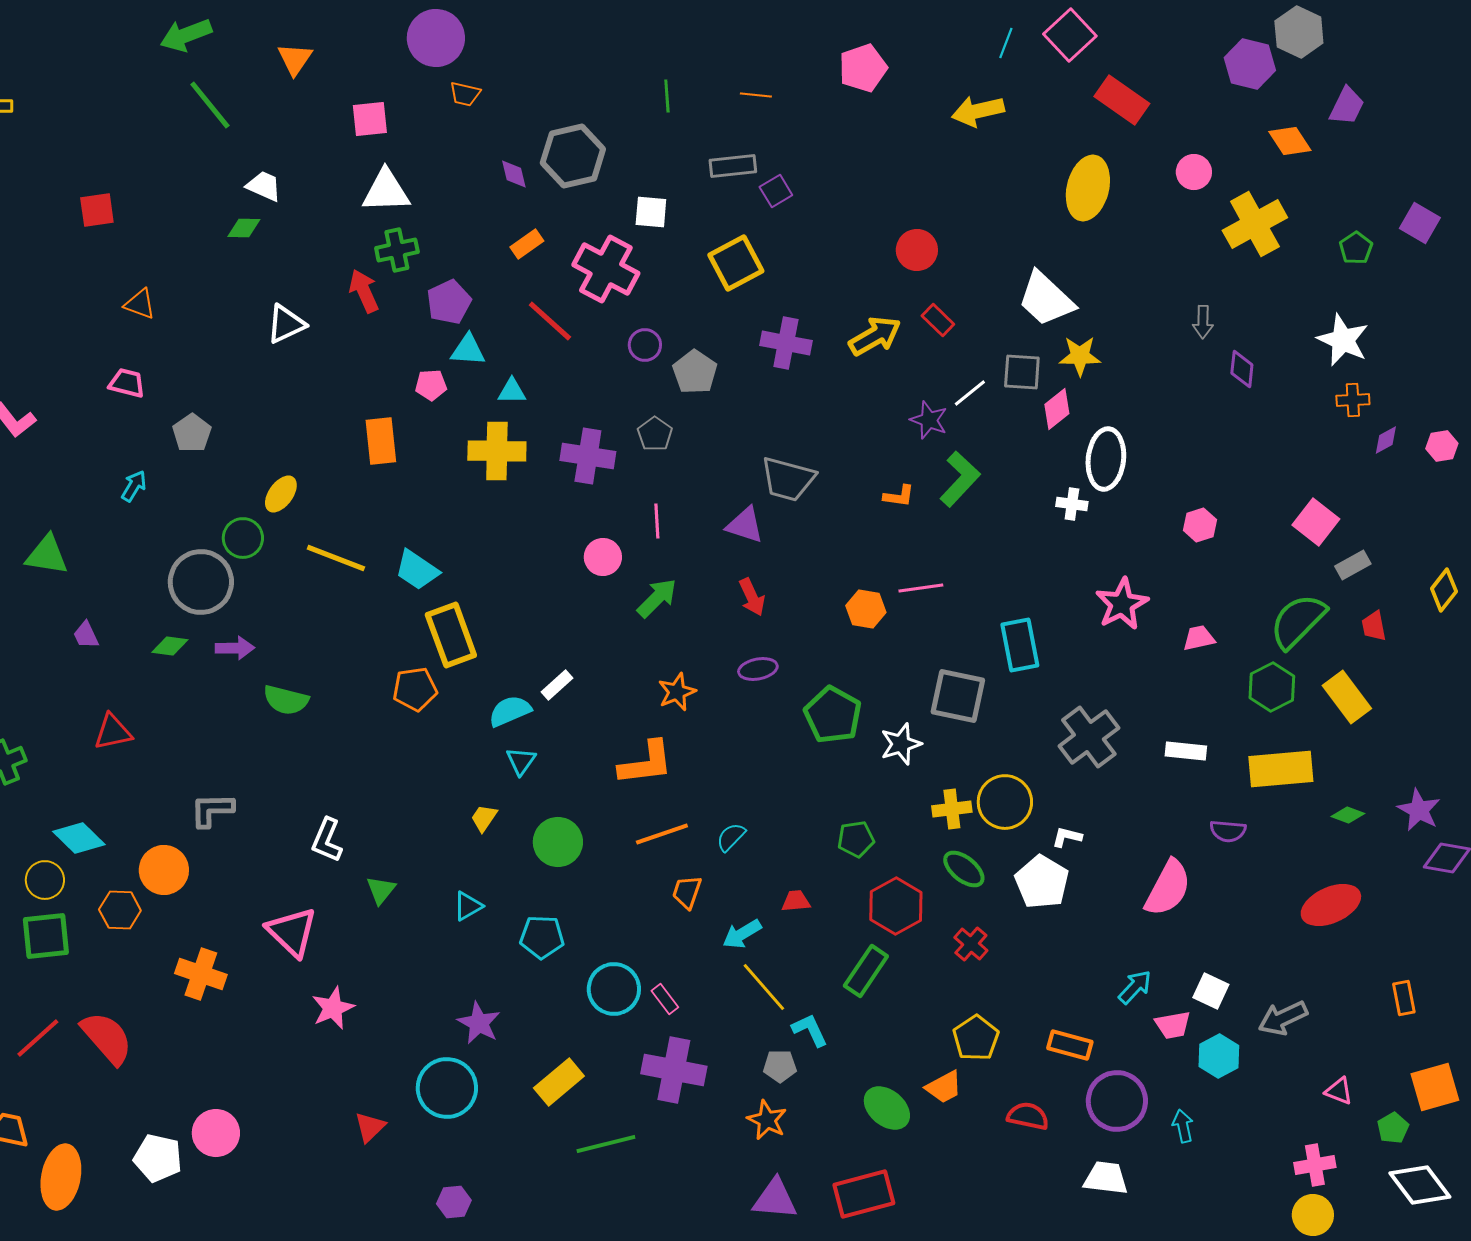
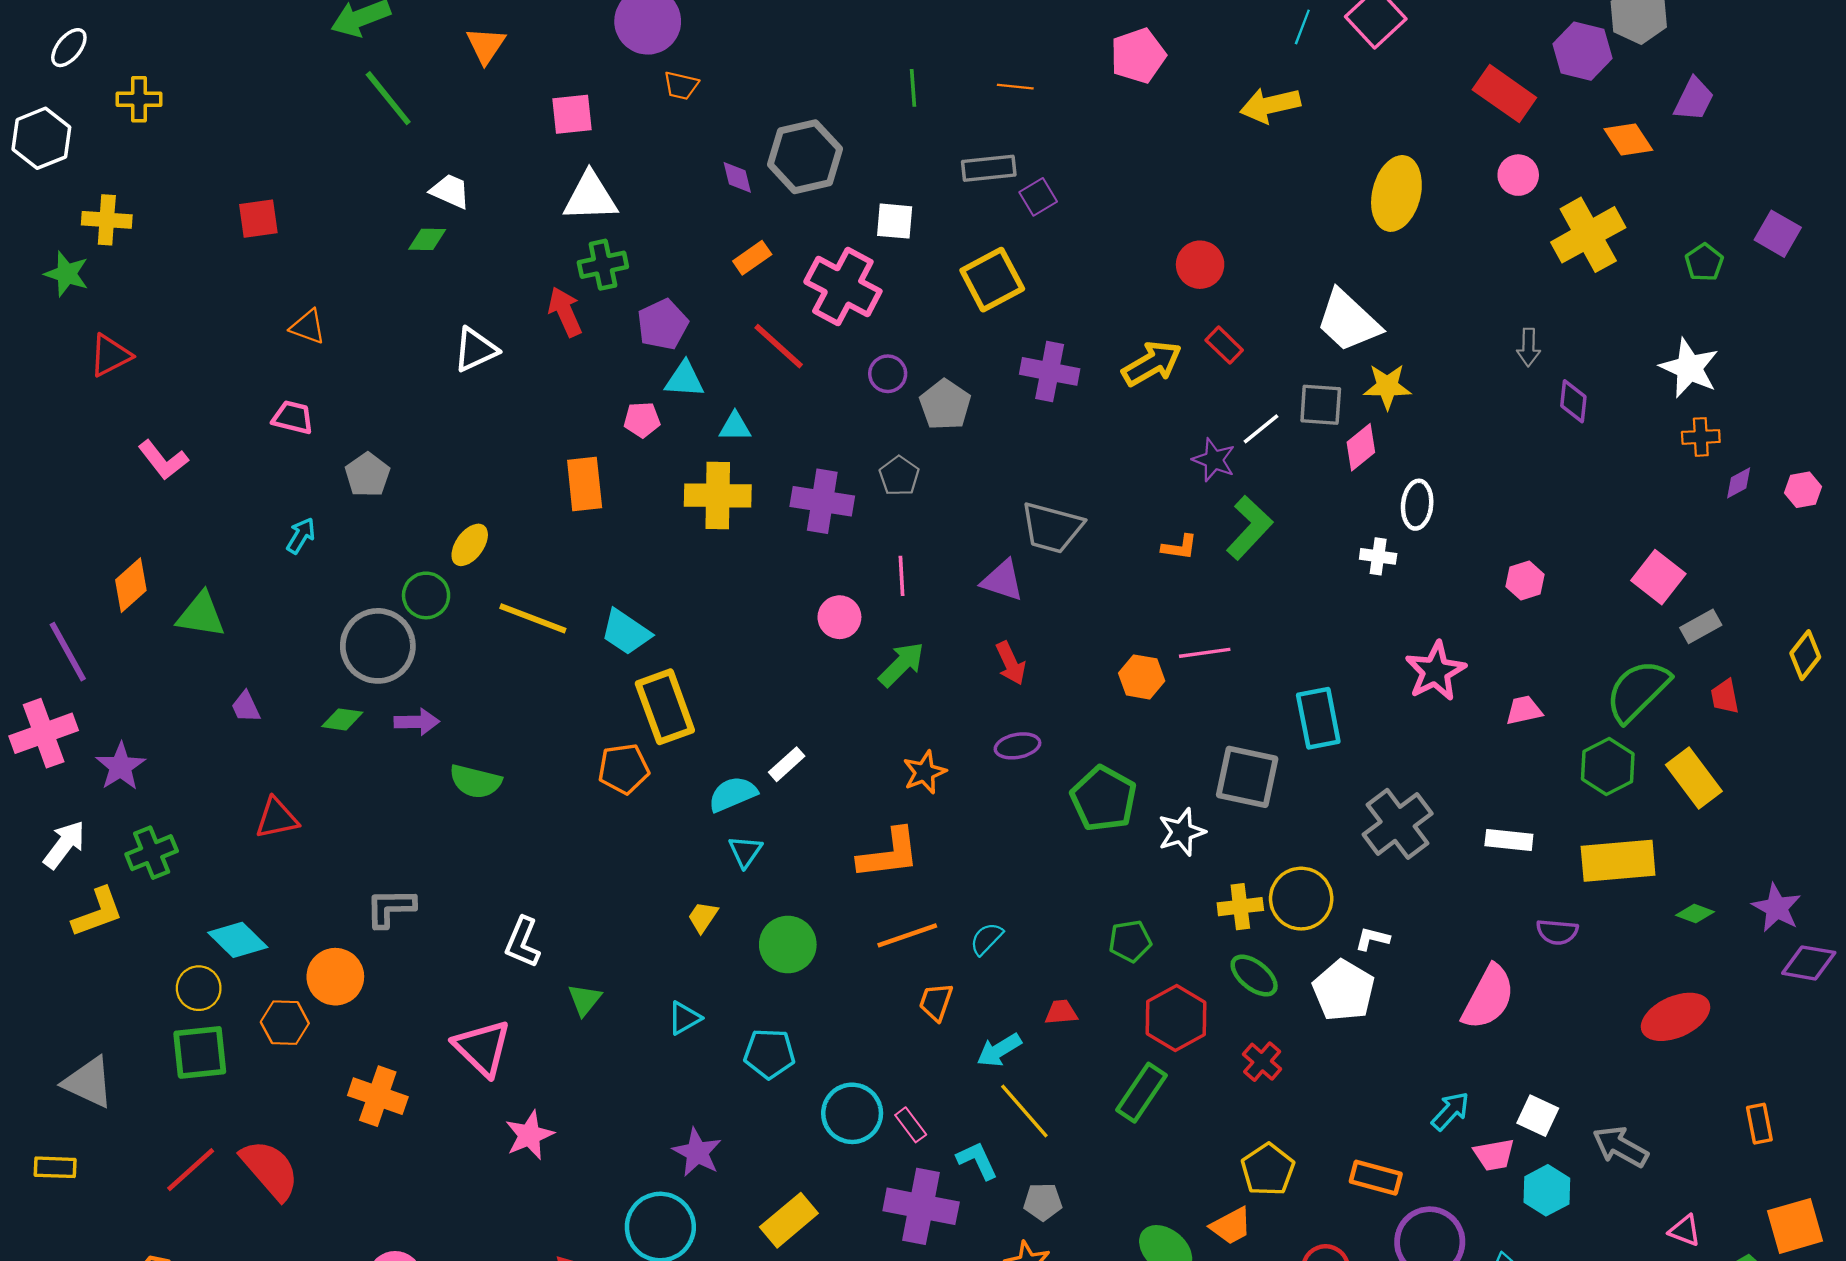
red rectangle: (1122, 100) -> (1504, 94), moved
white ellipse: (1106, 459) -> (1417, 505), size x0.7
gray arrow: (1283, 1018) -> (1620, 1147), turned 54
cyan L-shape: (810, 1030) -> (977, 1160), moved

